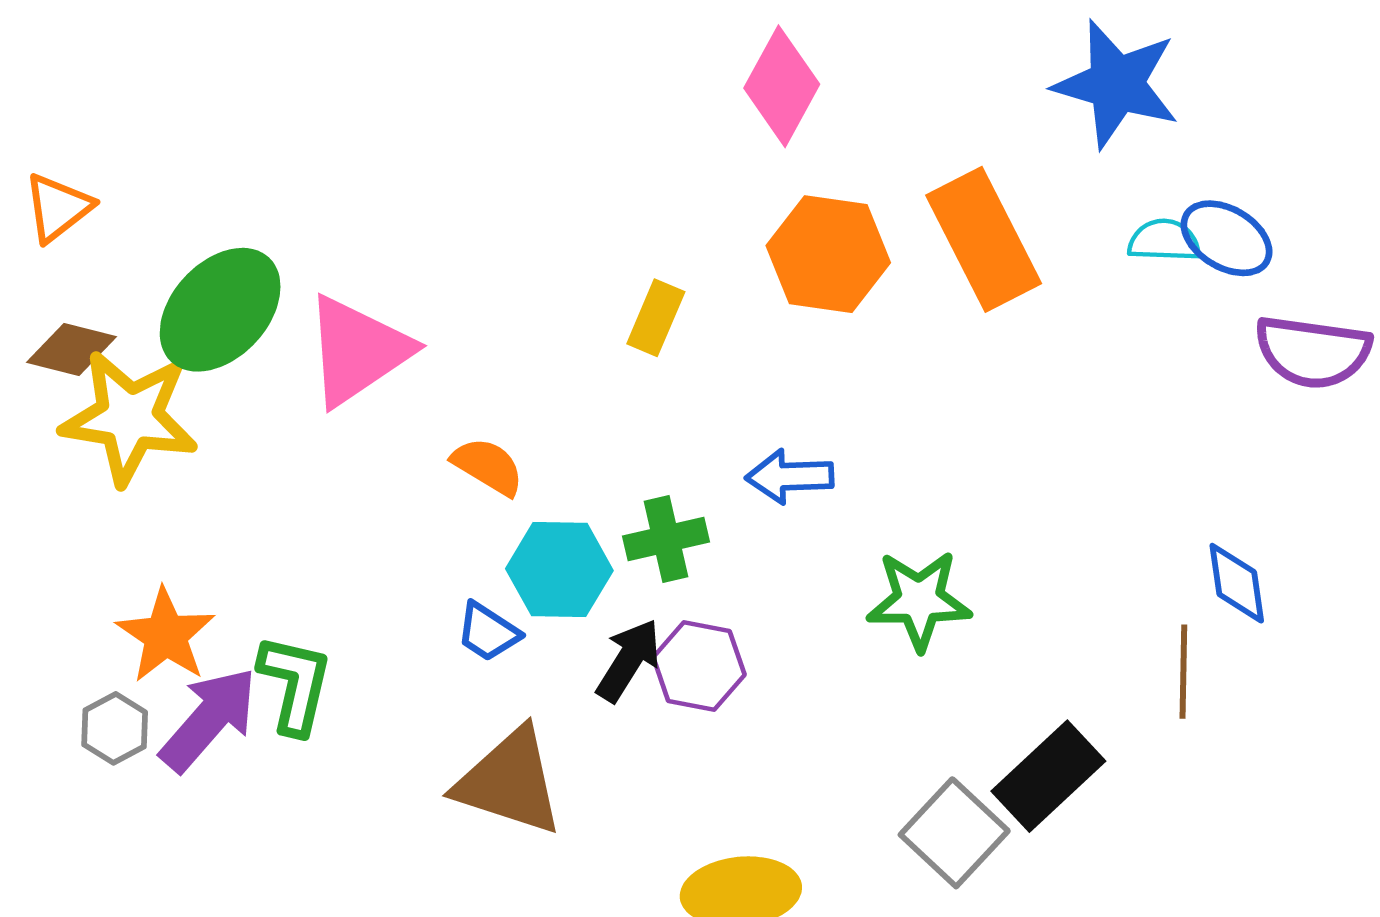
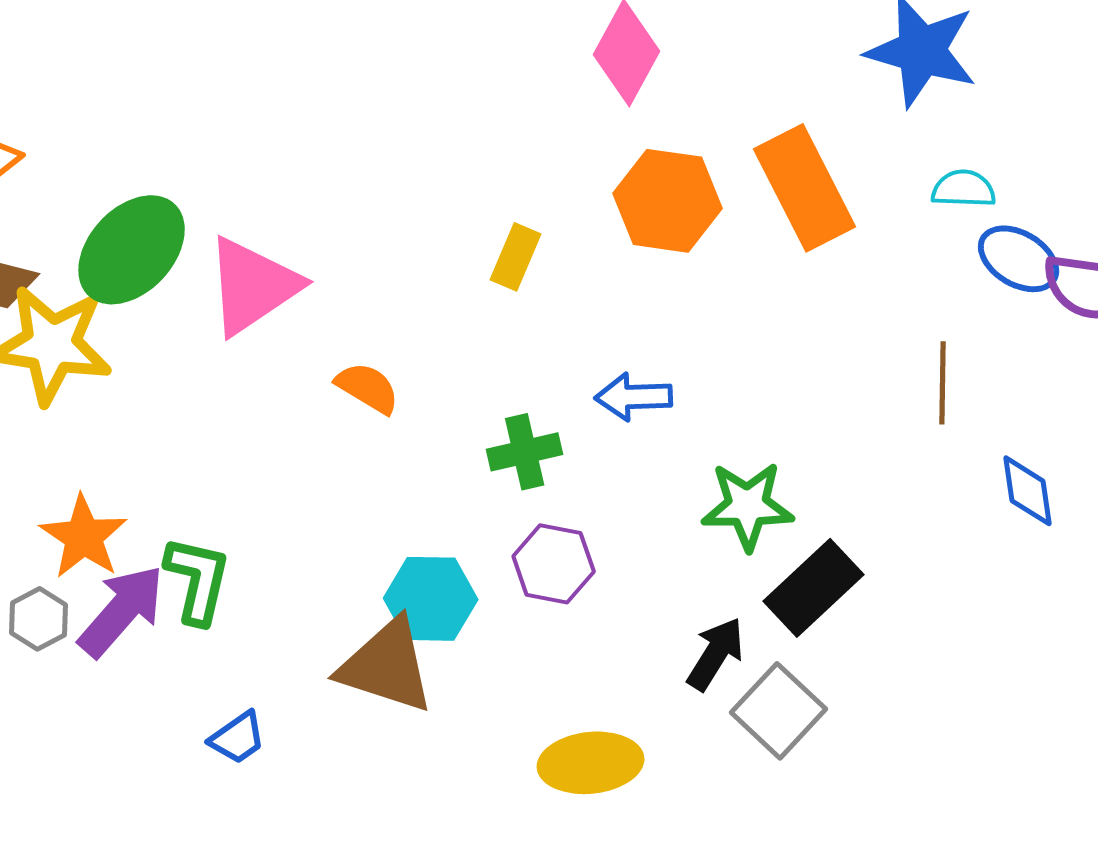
blue ellipse: (1227, 238) -> (1019, 259), moved
cyan hexagon: (559, 570) -> (431, 599), moved
blue trapezoid: (488, 632) -> (238, 738), moved, turned -68
black arrow: (629, 660) -> (716, 654), moved
brown line: (1183, 672) -> (943, 383), moved
black rectangle: (1048, 776) -> (814, 588), moved

